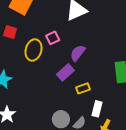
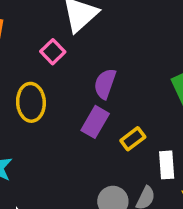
pink square: (53, 38) -> (53, 52), moved

